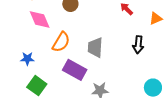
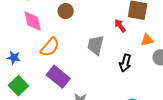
gray trapezoid: (95, 47) -> (96, 45), moved

